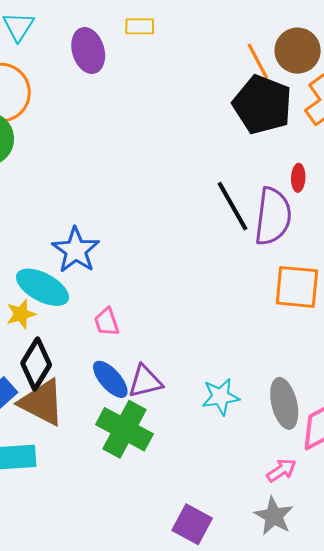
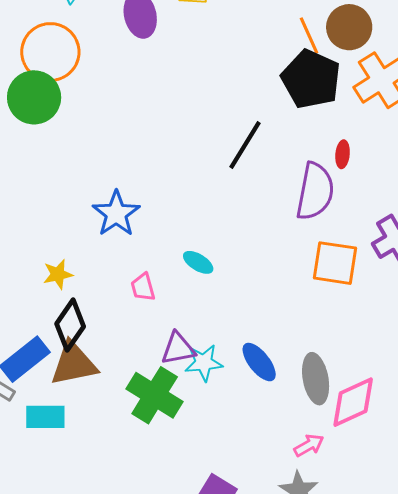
black line: (232, 206) -> (245, 145), moved, turned 58
cyan ellipse: (42, 287) -> (198, 262), moved, size x0.6
blue ellipse: (110, 379) -> (259, 362), moved
cyan star: (220, 397) -> (204, 363), moved
brown triangle: (42, 402) -> (74, 364), turned -42

